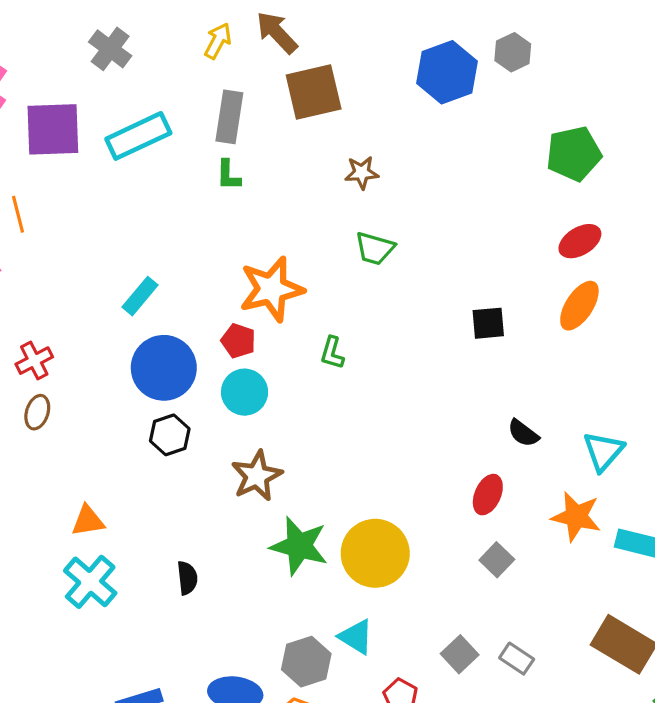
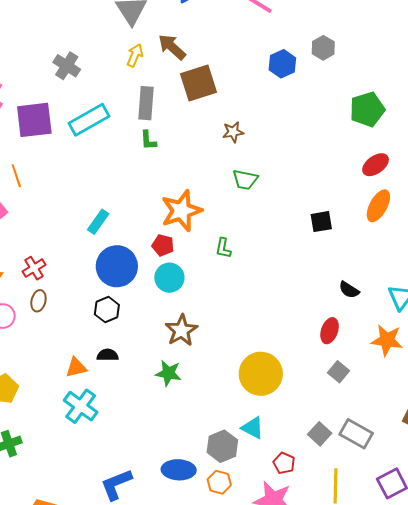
blue hexagon: (447, 72) -> (282, 64), size x0.7
black hexagon: (170, 435) -> (107, 310), moved
green star: (299, 546) -> (168, 373), moved, size x0.7
black semicircle: (187, 578) -> (108, 355), moved, turned -80
gray rectangle: (517, 659) -> (356, 434), size x1.5

